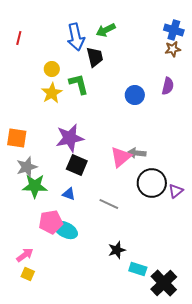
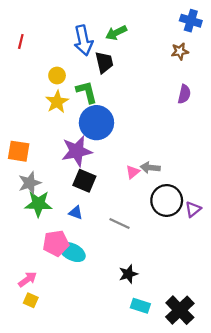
blue cross: (174, 30) -> (191, 21), moved
brown star: (173, 49) -> (180, 51), moved
blue circle: (135, 95) -> (96, 123), moved, size x1.6
pink triangle: (121, 157) -> (133, 172), size x0.6
cyan rectangle: (138, 269) -> (140, 306), moved

